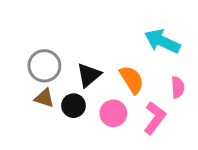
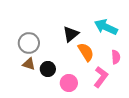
black triangle: (89, 75) -> (71, 34), moved
pink circle: (113, 113) -> (69, 83), moved

